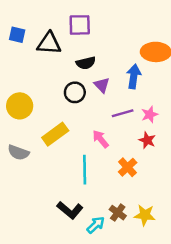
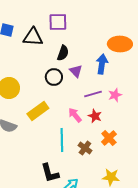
black semicircle: (86, 63) -> (63, 53), turned -56
red star: (147, 140) -> (95, 116), moved
orange cross: (128, 167) -> (109, 138), moved
black L-shape: (70, 210) -> (50, 173), turned 35
brown cross: (118, 213) -> (85, 148), moved

